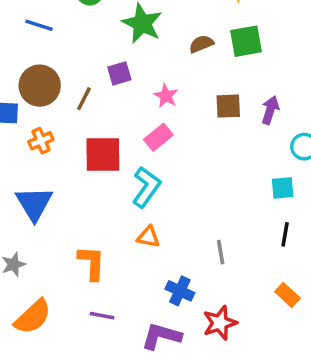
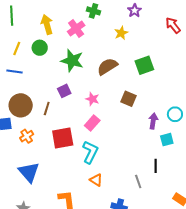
green square: (246, 41) -> (144, 65), moved
brown semicircle: (201, 44) -> (107, 66), size x1.5
brown square: (228, 106) -> (128, 99), turned 35
purple arrow: (270, 110) -> (153, 121), moved
black line: (285, 234) -> (156, 166), moved
orange triangle: (148, 237) -> (96, 180), turned 32

